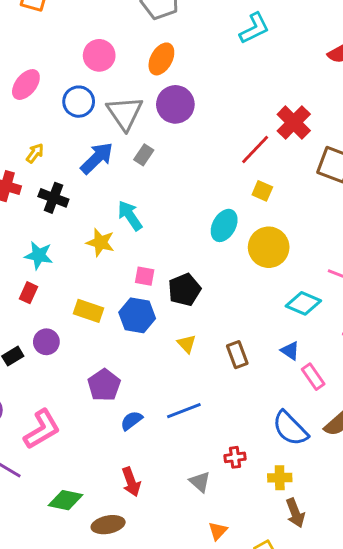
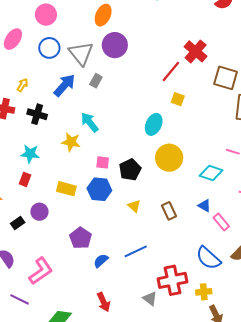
pink circle: (99, 55) -> (46, 15), moved
yellow circle: (269, 247) -> (169, 158), moved
red cross: (235, 457) -> (173, 280), size x2.0

